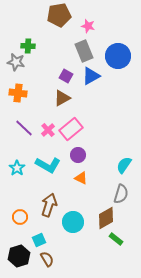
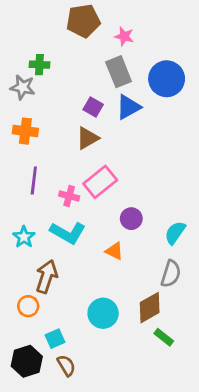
purple line: (24, 128) -> (34, 180), turned 54
pink cross: (48, 130) -> (69, 196), moved, turned -32
purple circle: (78, 155) -> (131, 219), moved
brown arrow: (49, 205) -> (47, 277), moved

